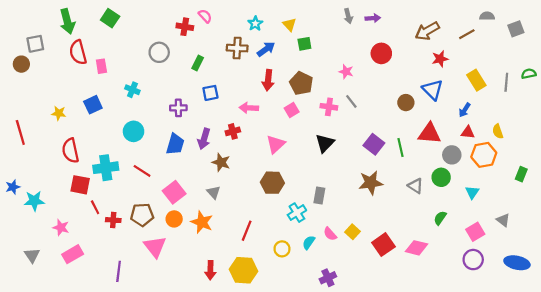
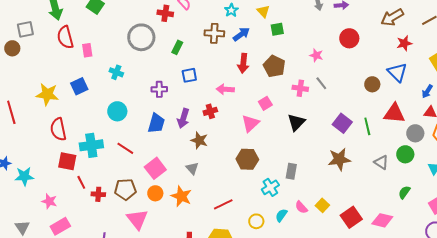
gray circle: (159, 52) -> (141, 37), size x1.4
pink square: (292, 110) -> (265, 103), moved
yellow star: (59, 113) -> (47, 94), size x1.6
red line: (247, 231) -> (223, 204), turned 42

